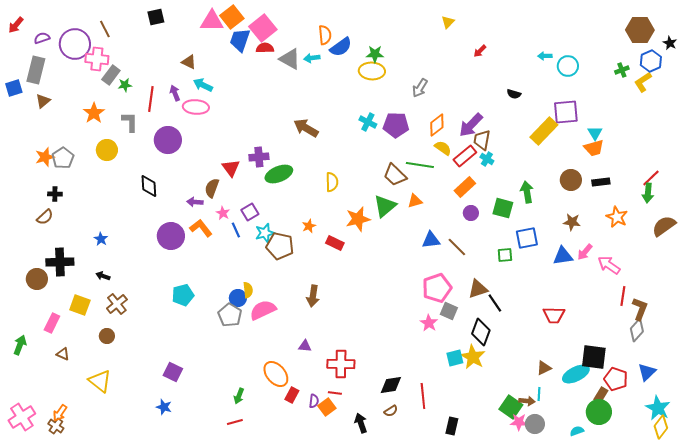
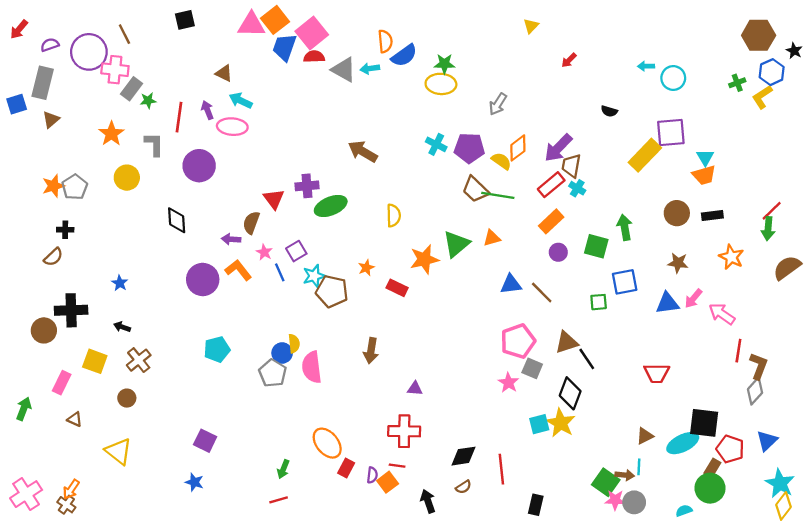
yellow semicircle: (443, 148) -> (501, 161), moved
brown trapezoid: (395, 175) -> (475, 189), moved
pink semicircle: (263, 310) -> (312, 367), turned -72
purple triangle: (305, 346) -> (415, 389), moved

